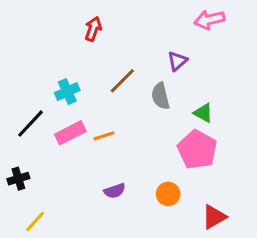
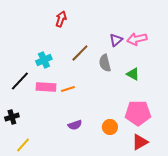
pink arrow: (209, 20) -> (137, 39), moved
pink rectangle: (70, 133) -> (46, 87), turned 30
pink pentagon: (197, 150) -> (138, 113), moved, turned -30

